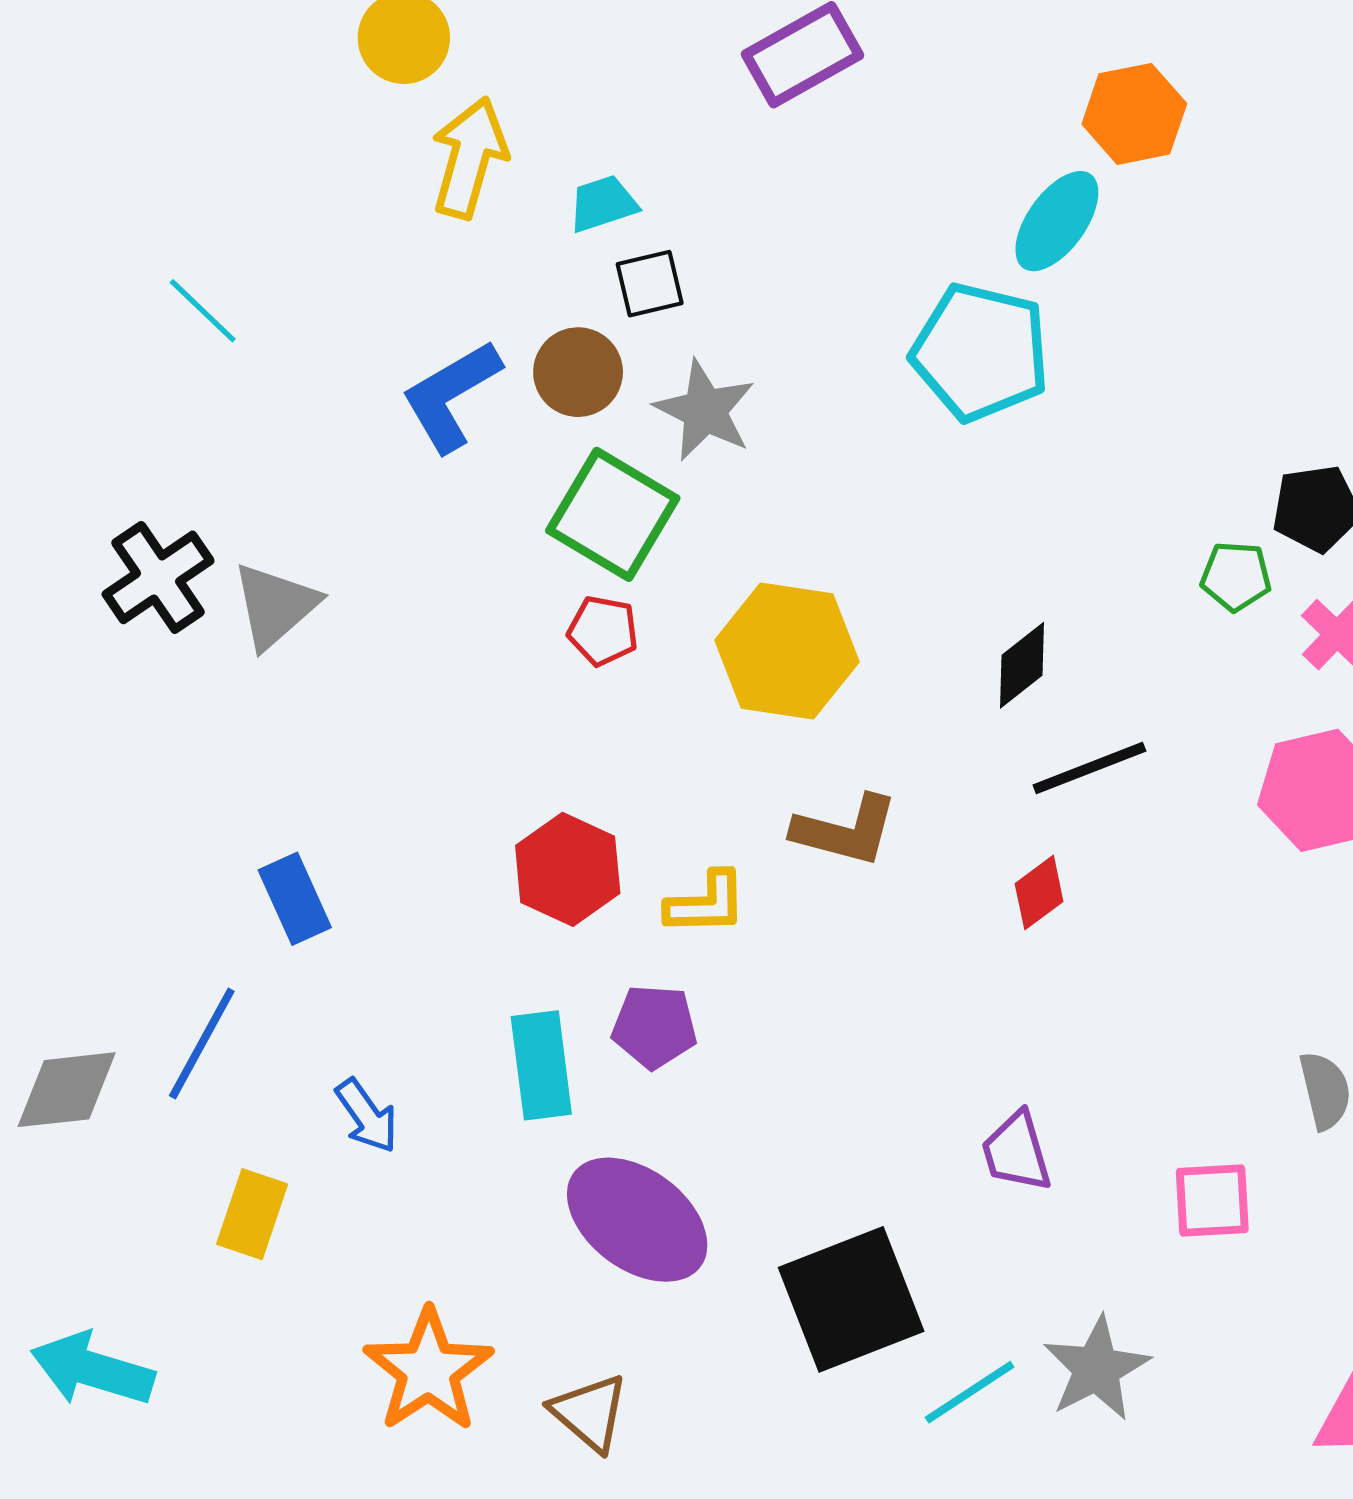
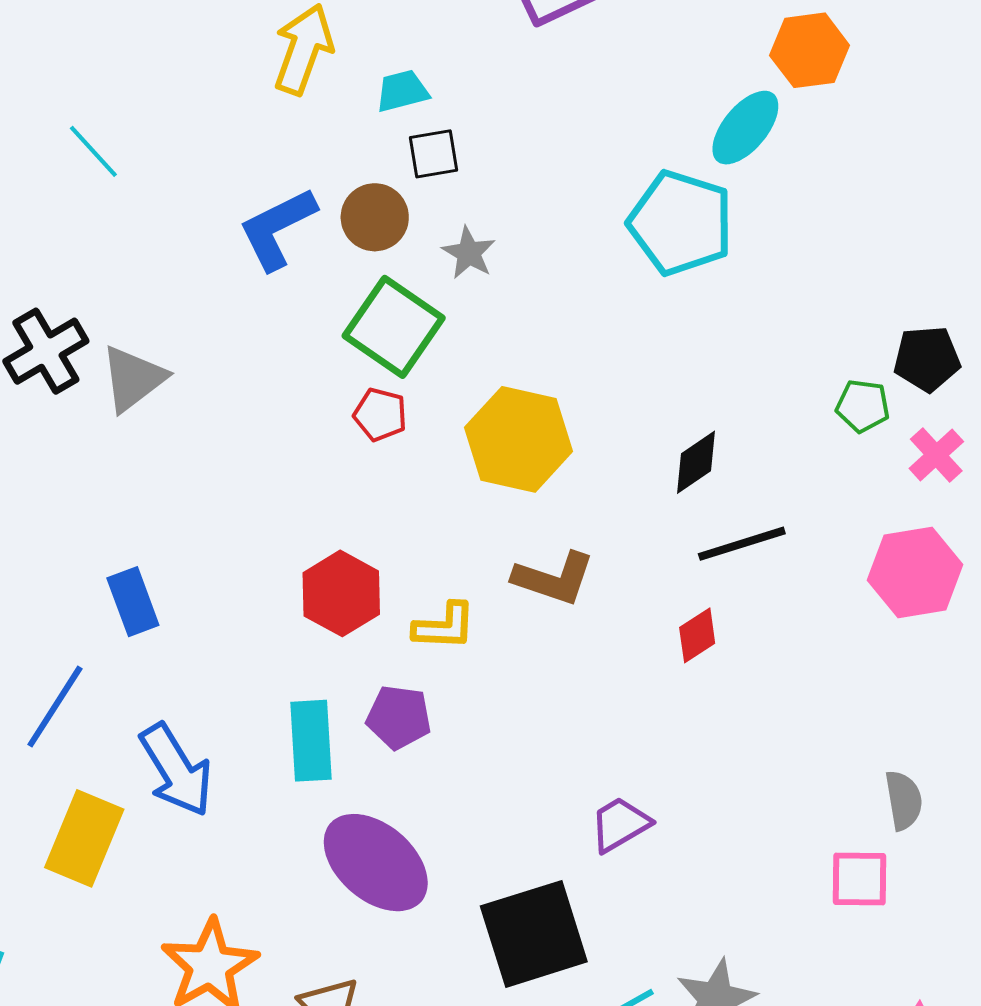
gray star: (705, 411) -> (469, 253), size x0.7
blue arrow: (367, 1116) -> (176, 770), size x1.6
purple trapezoid: (1017, 1152) -> (620, 824), moved, turned 72
pink square: (1212, 1201) -> (859, 879), moved
yellow rectangle: (252, 1214) -> (84, 838), size x1.4

